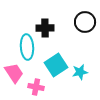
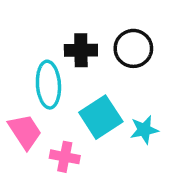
black circle: (85, 22) -> (133, 48), moved

